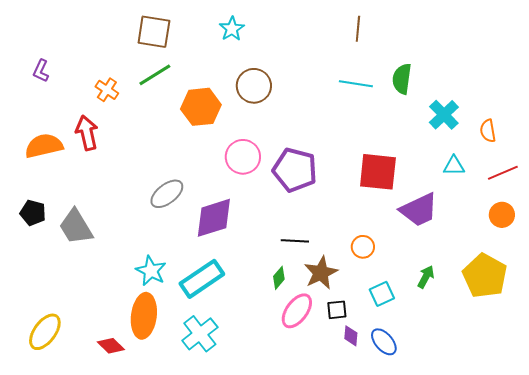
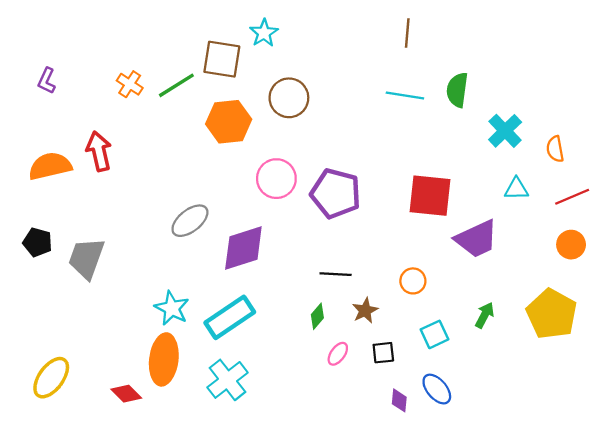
brown square: (154, 32) -> (222, 59), moved
orange cross: (107, 90) -> (130, 84), moved
gray trapezoid: (76, 227) -> (86, 258), turned 51
brown star: (321, 273) -> (365, 311), size x0.7
pink ellipse: (297, 311) -> (338, 354), size x0.6
purple diamond: (351, 336) -> (399, 400), moved

